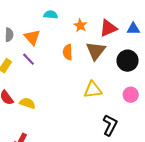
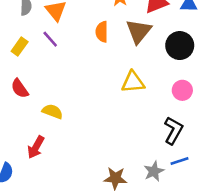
yellow semicircle: (27, 103) -> (52, 111), moved
black L-shape: (110, 125) -> (173, 130), moved

